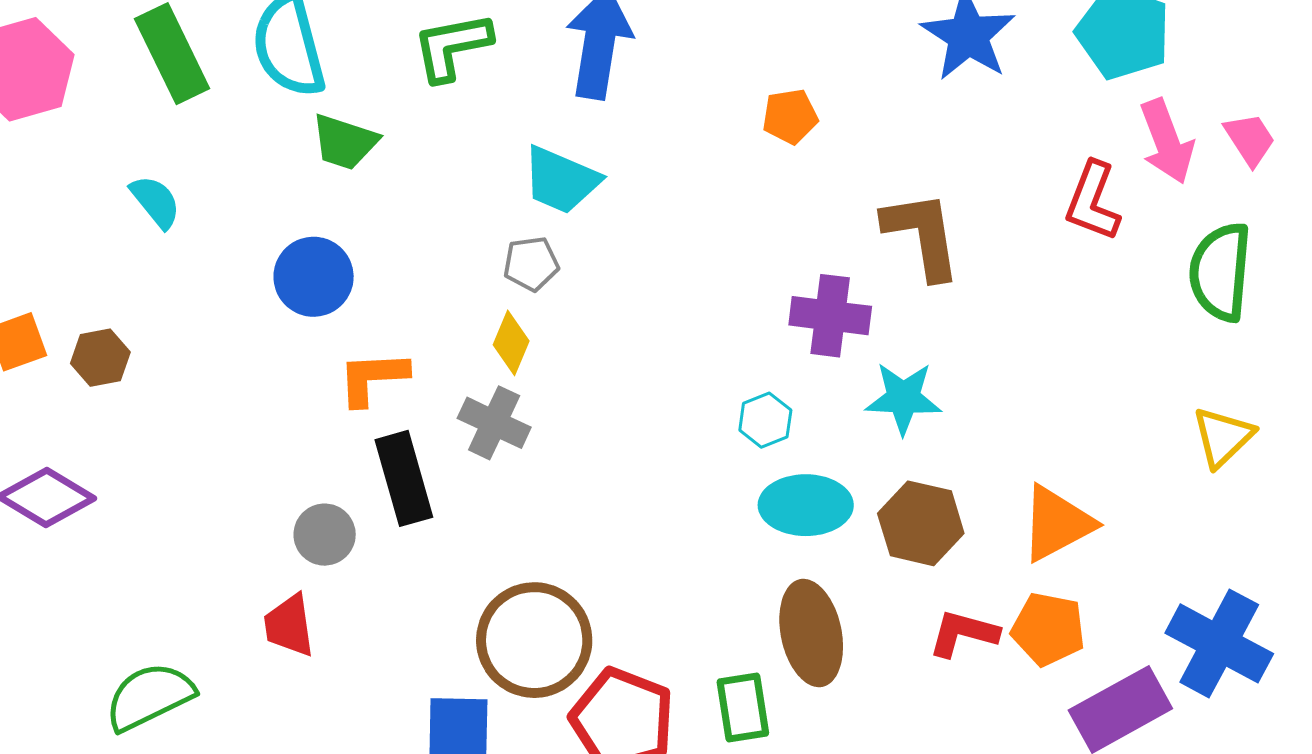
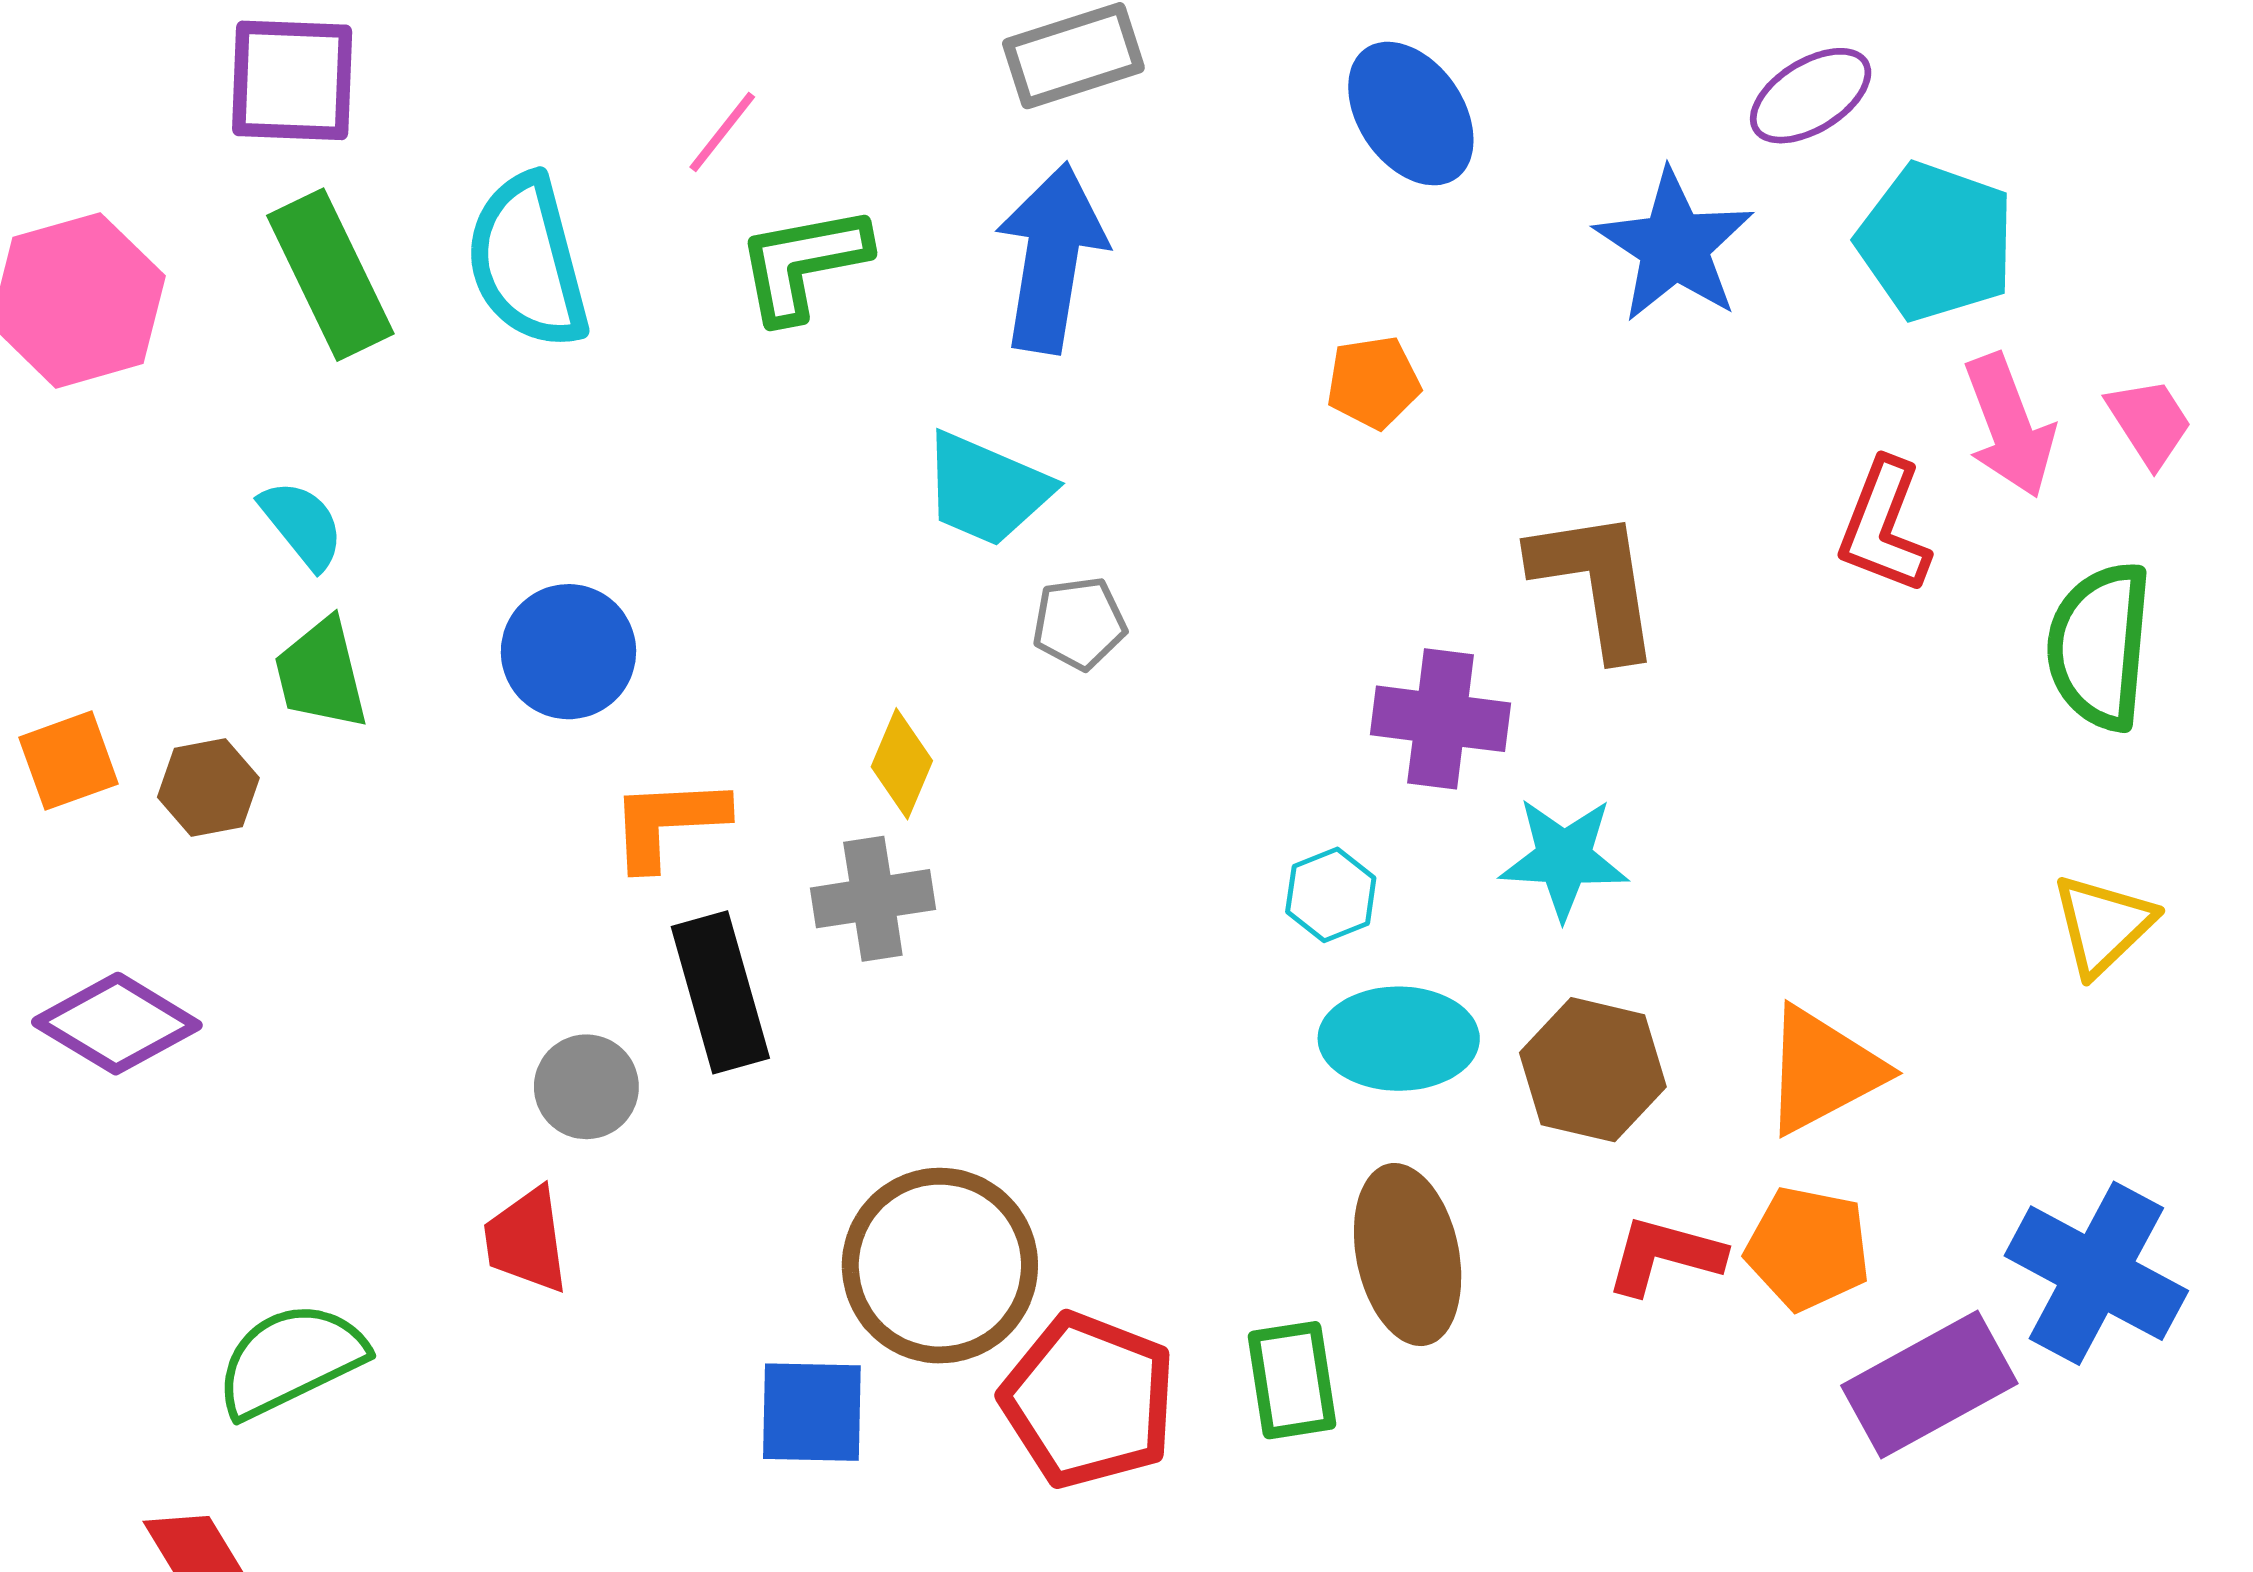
green trapezoid: (345, 142) -> (321, 674), moved, turned 58
gray pentagon: (531, 264) -> (1079, 623), moved
gray cross: (494, 423) -> (873, 899), turned -34

